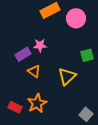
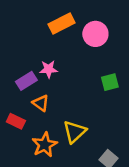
yellow triangle: (67, 76) -> (75, 132), moved
red rectangle: (15, 107) -> (16, 121), moved

